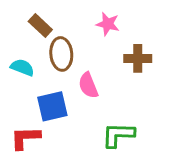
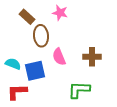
pink star: (108, 24) -> (60, 13), moved
brown cross: (138, 58) -> (92, 57), moved
cyan semicircle: (22, 67) -> (13, 64), moved

